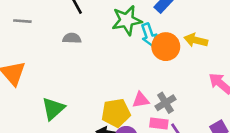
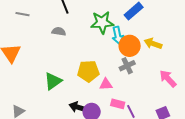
gray cross: (166, 103) -> (127, 66), moved
green triangle: (53, 109) -> (53, 81), moved
yellow pentagon: (116, 113) -> (88, 71), moved

